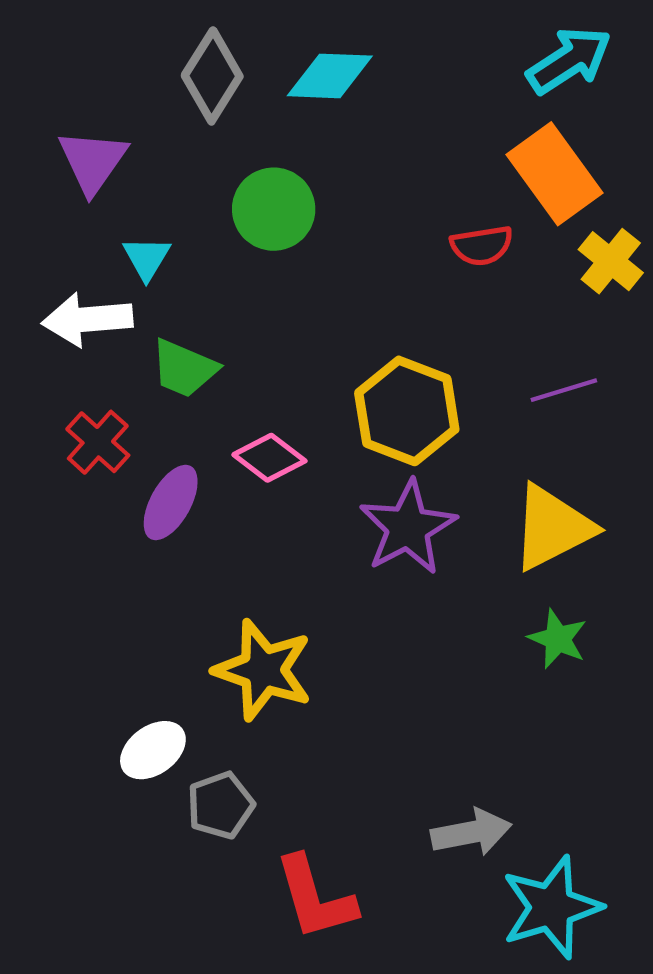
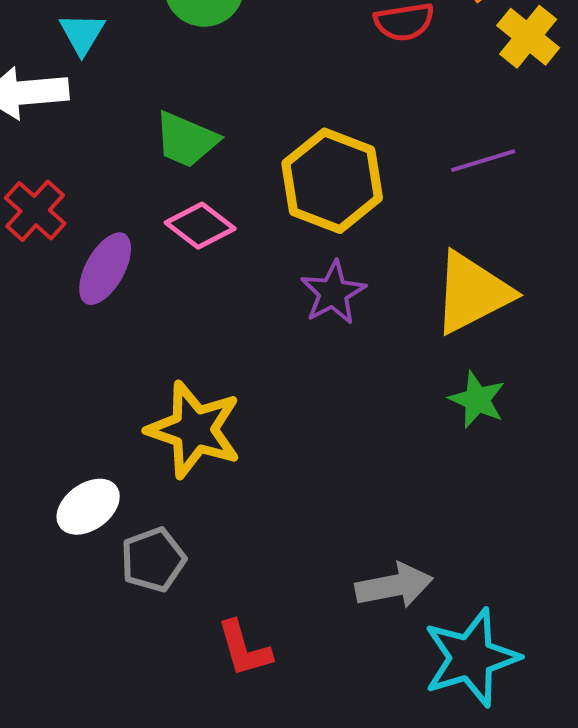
green trapezoid: (184, 368) -> (186, 140), moved
purple star: (408, 527) -> (333, 293), size x0.7
red L-shape: (315, 898) -> (244, 649), size x0.7

